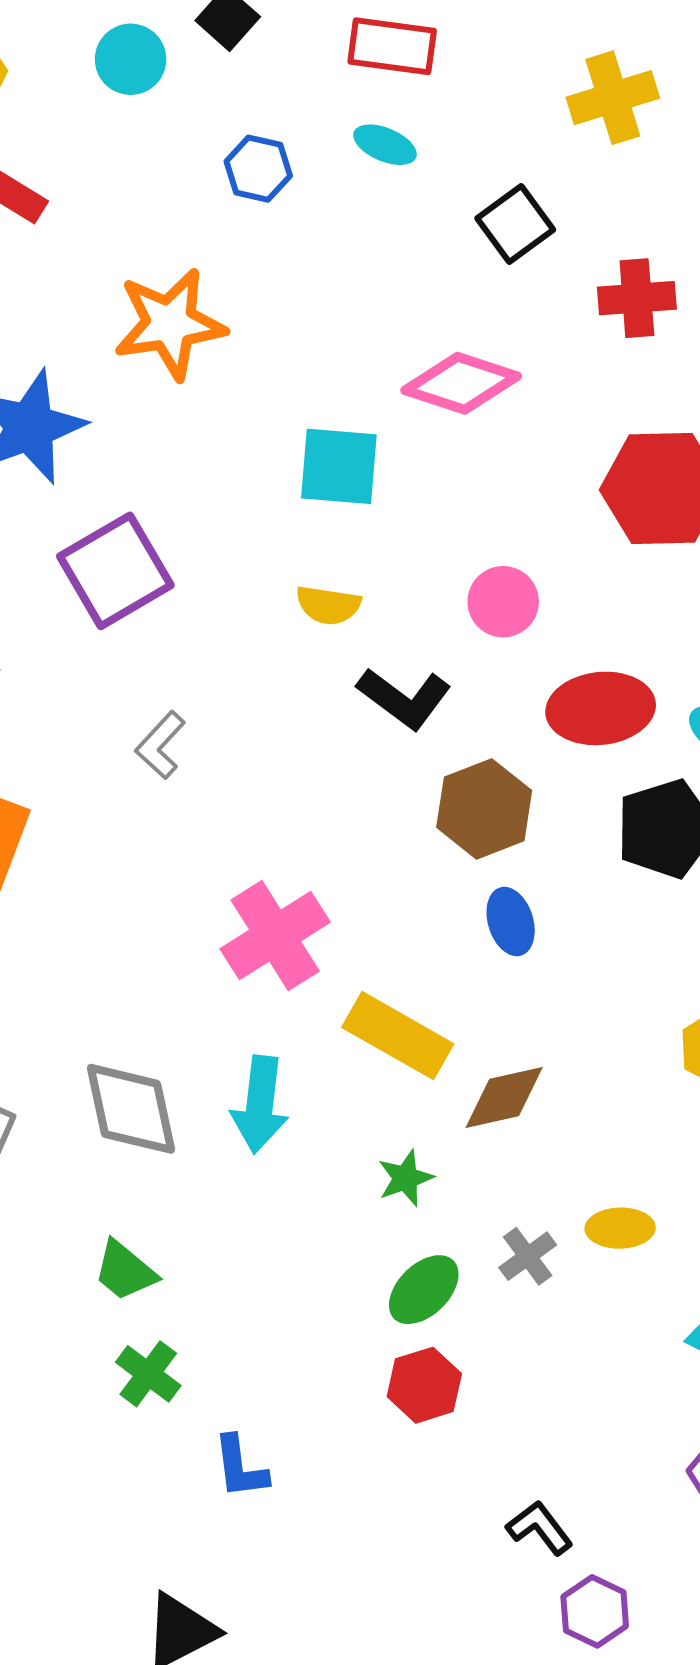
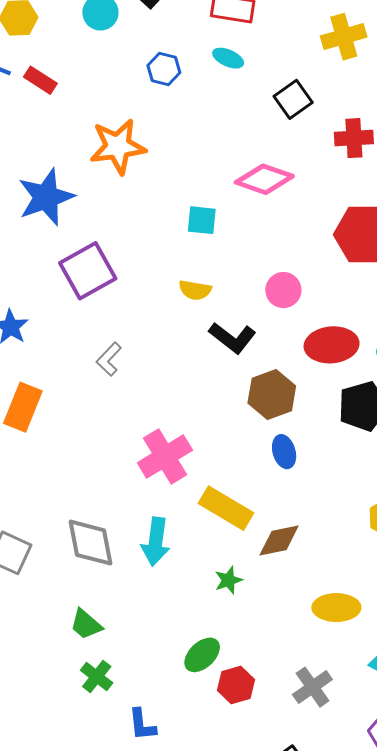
cyan square: (339, 466) -> (202, 220), size x0.7
yellow ellipse: (620, 1228) -> (336, 608), size x1.4
gray cross: (528, 1256) -> (312, 687), moved, size x1.4
green ellipse: (424, 1290) -> (202, 655), moved

